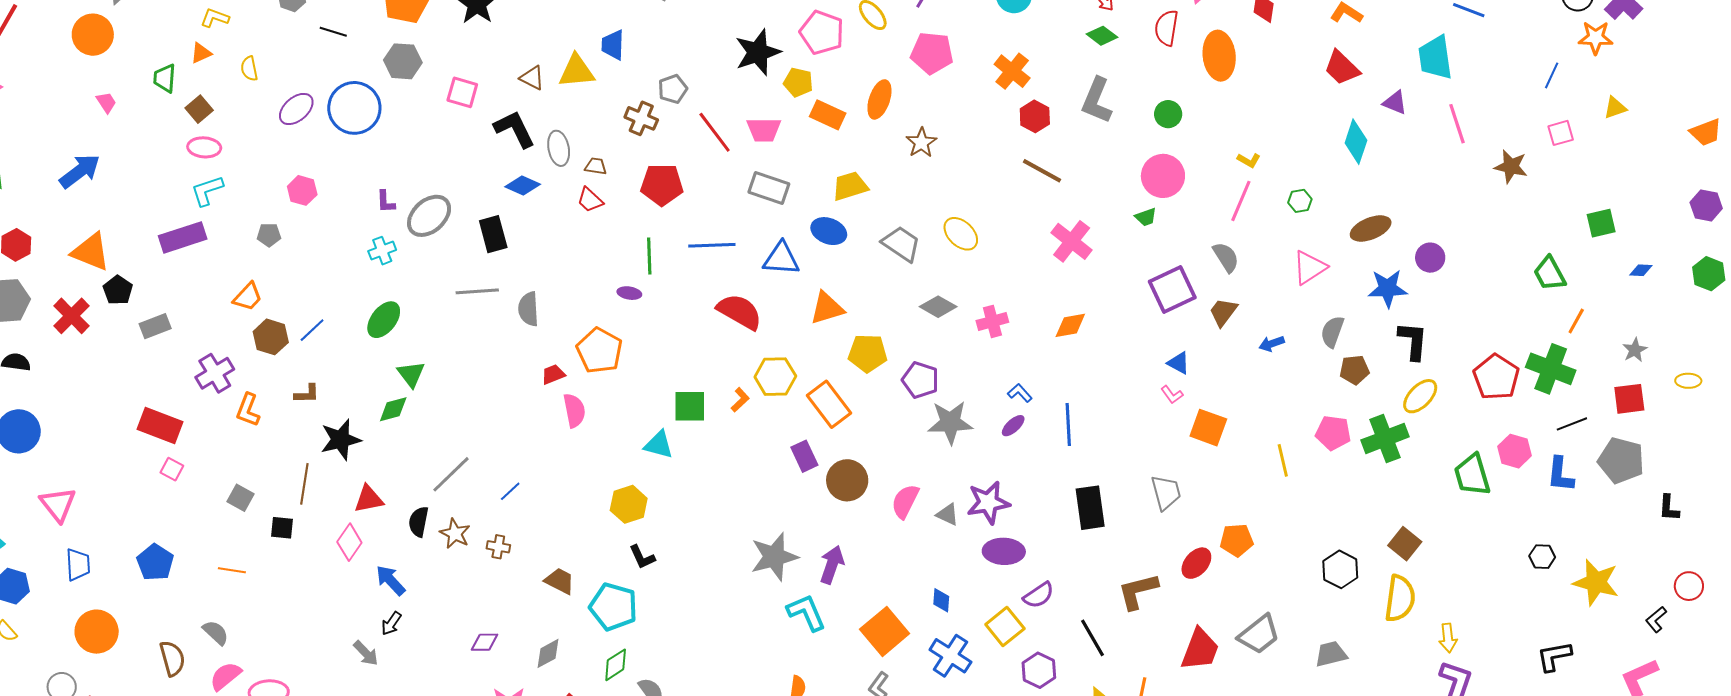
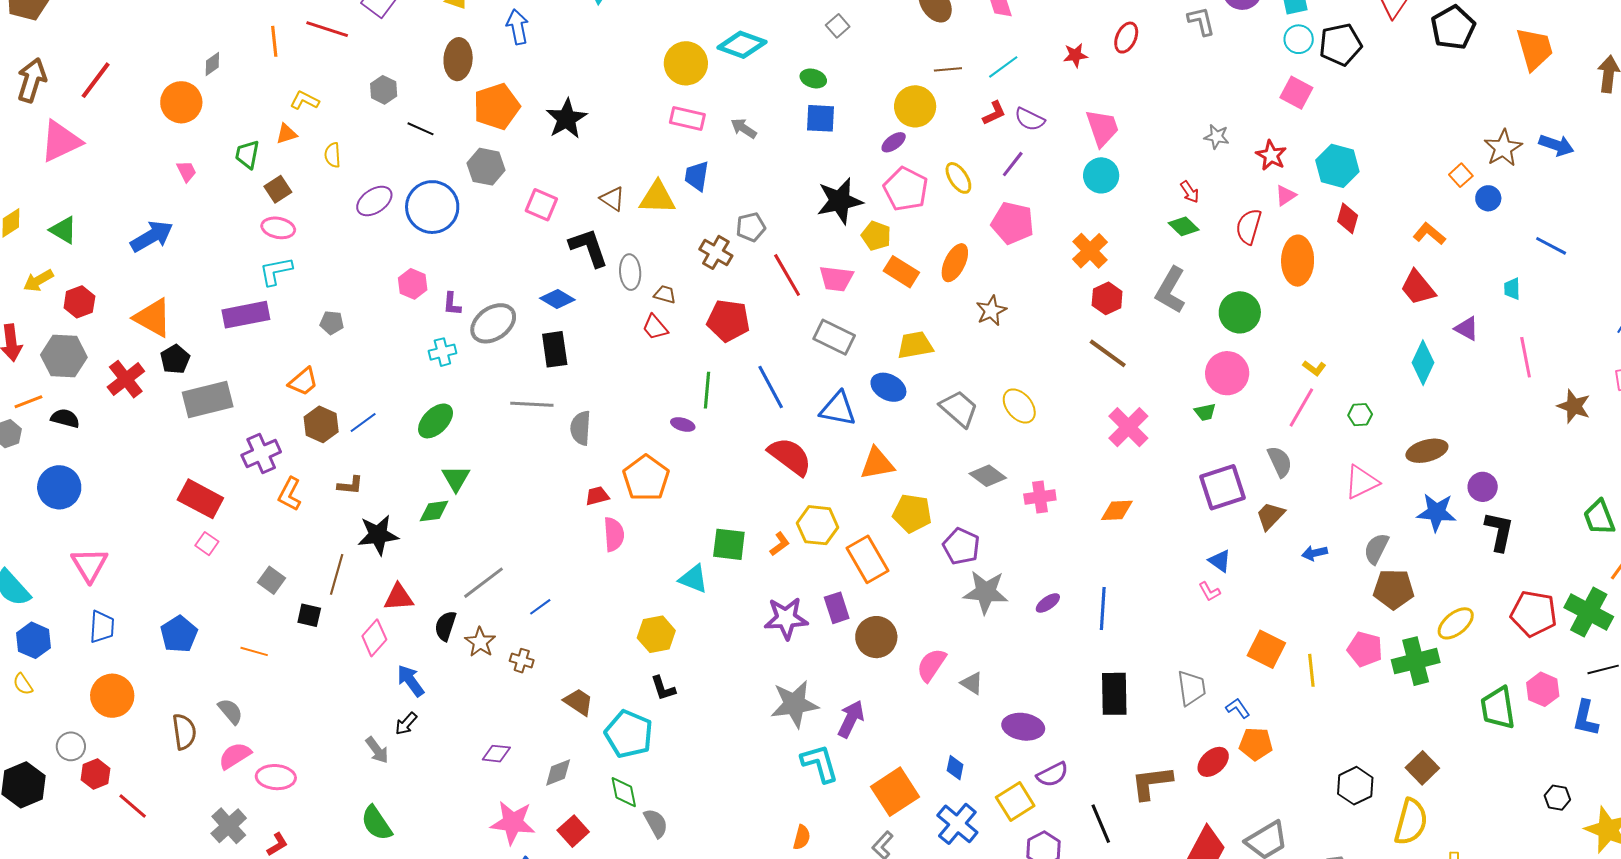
cyan trapezoid: (1435, 58) -> (1512, 289), size x0.5
green circle: (1168, 114) -> (1240, 312), size x1.5
blue diamond: (523, 186) -> (557, 299), moved
pink hexagon: (302, 190) -> (413, 284), moved
blue line: (712, 245) -> (771, 387), turned 57
gray rectangle: (155, 326) -> (208, 399), size x1.6
black L-shape: (1413, 341) -> (1499, 531), moved
brown pentagon: (1354, 370) -> (1394, 589), size x1.4
red pentagon: (1496, 377) -> (1534, 614), turned -30
blue L-shape: (1020, 393) -> (1238, 708), moved
orange square: (1208, 428) -> (1266, 649), moved
purple star: (988, 502) -> (786, 618), moved
green diamond: (616, 665) -> (624, 792), turned -76

